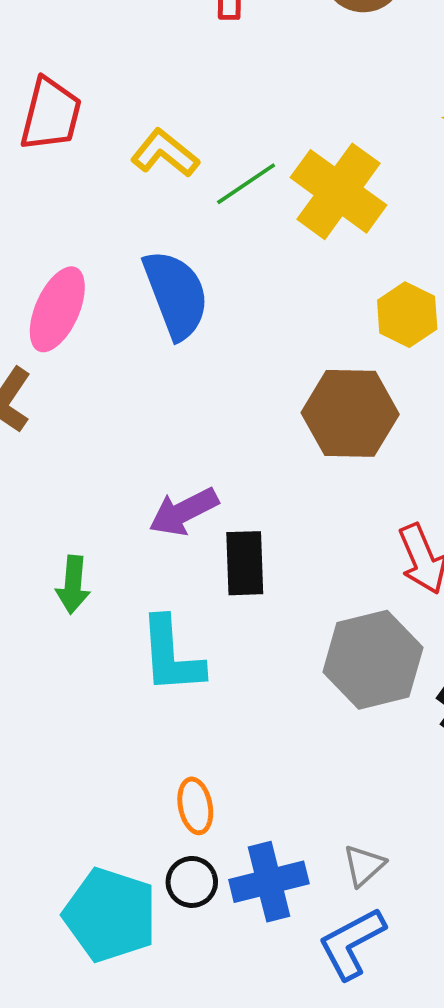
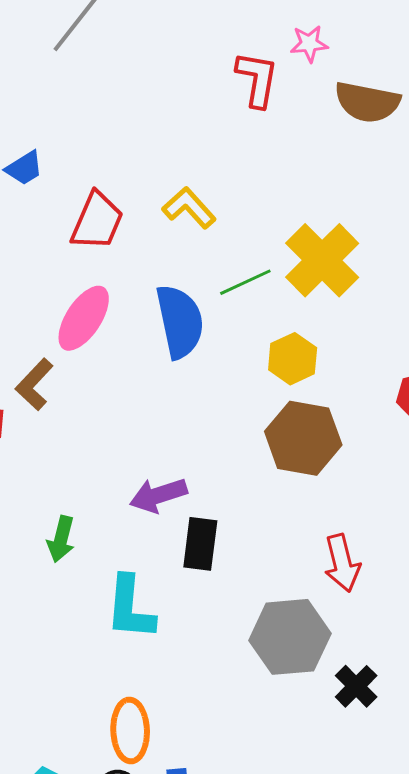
red trapezoid: (51, 114) -> (97, 221), moved
green line: (246, 184) -> (245, 282), moved
yellow hexagon: (407, 315) -> (293, 359), moved
orange ellipse: (195, 806) -> (130, 730), size x1.4

